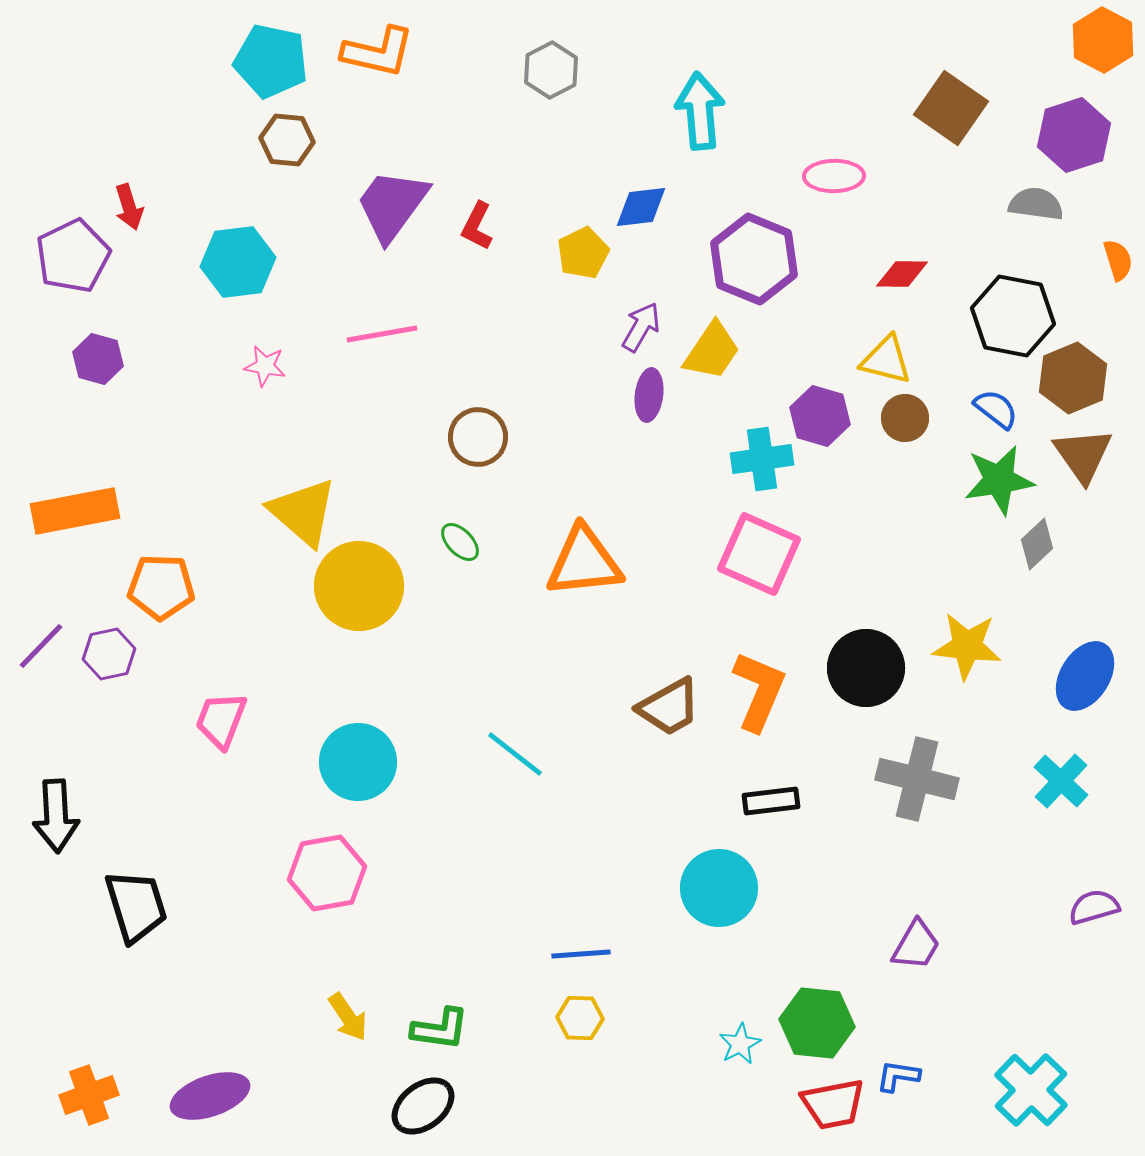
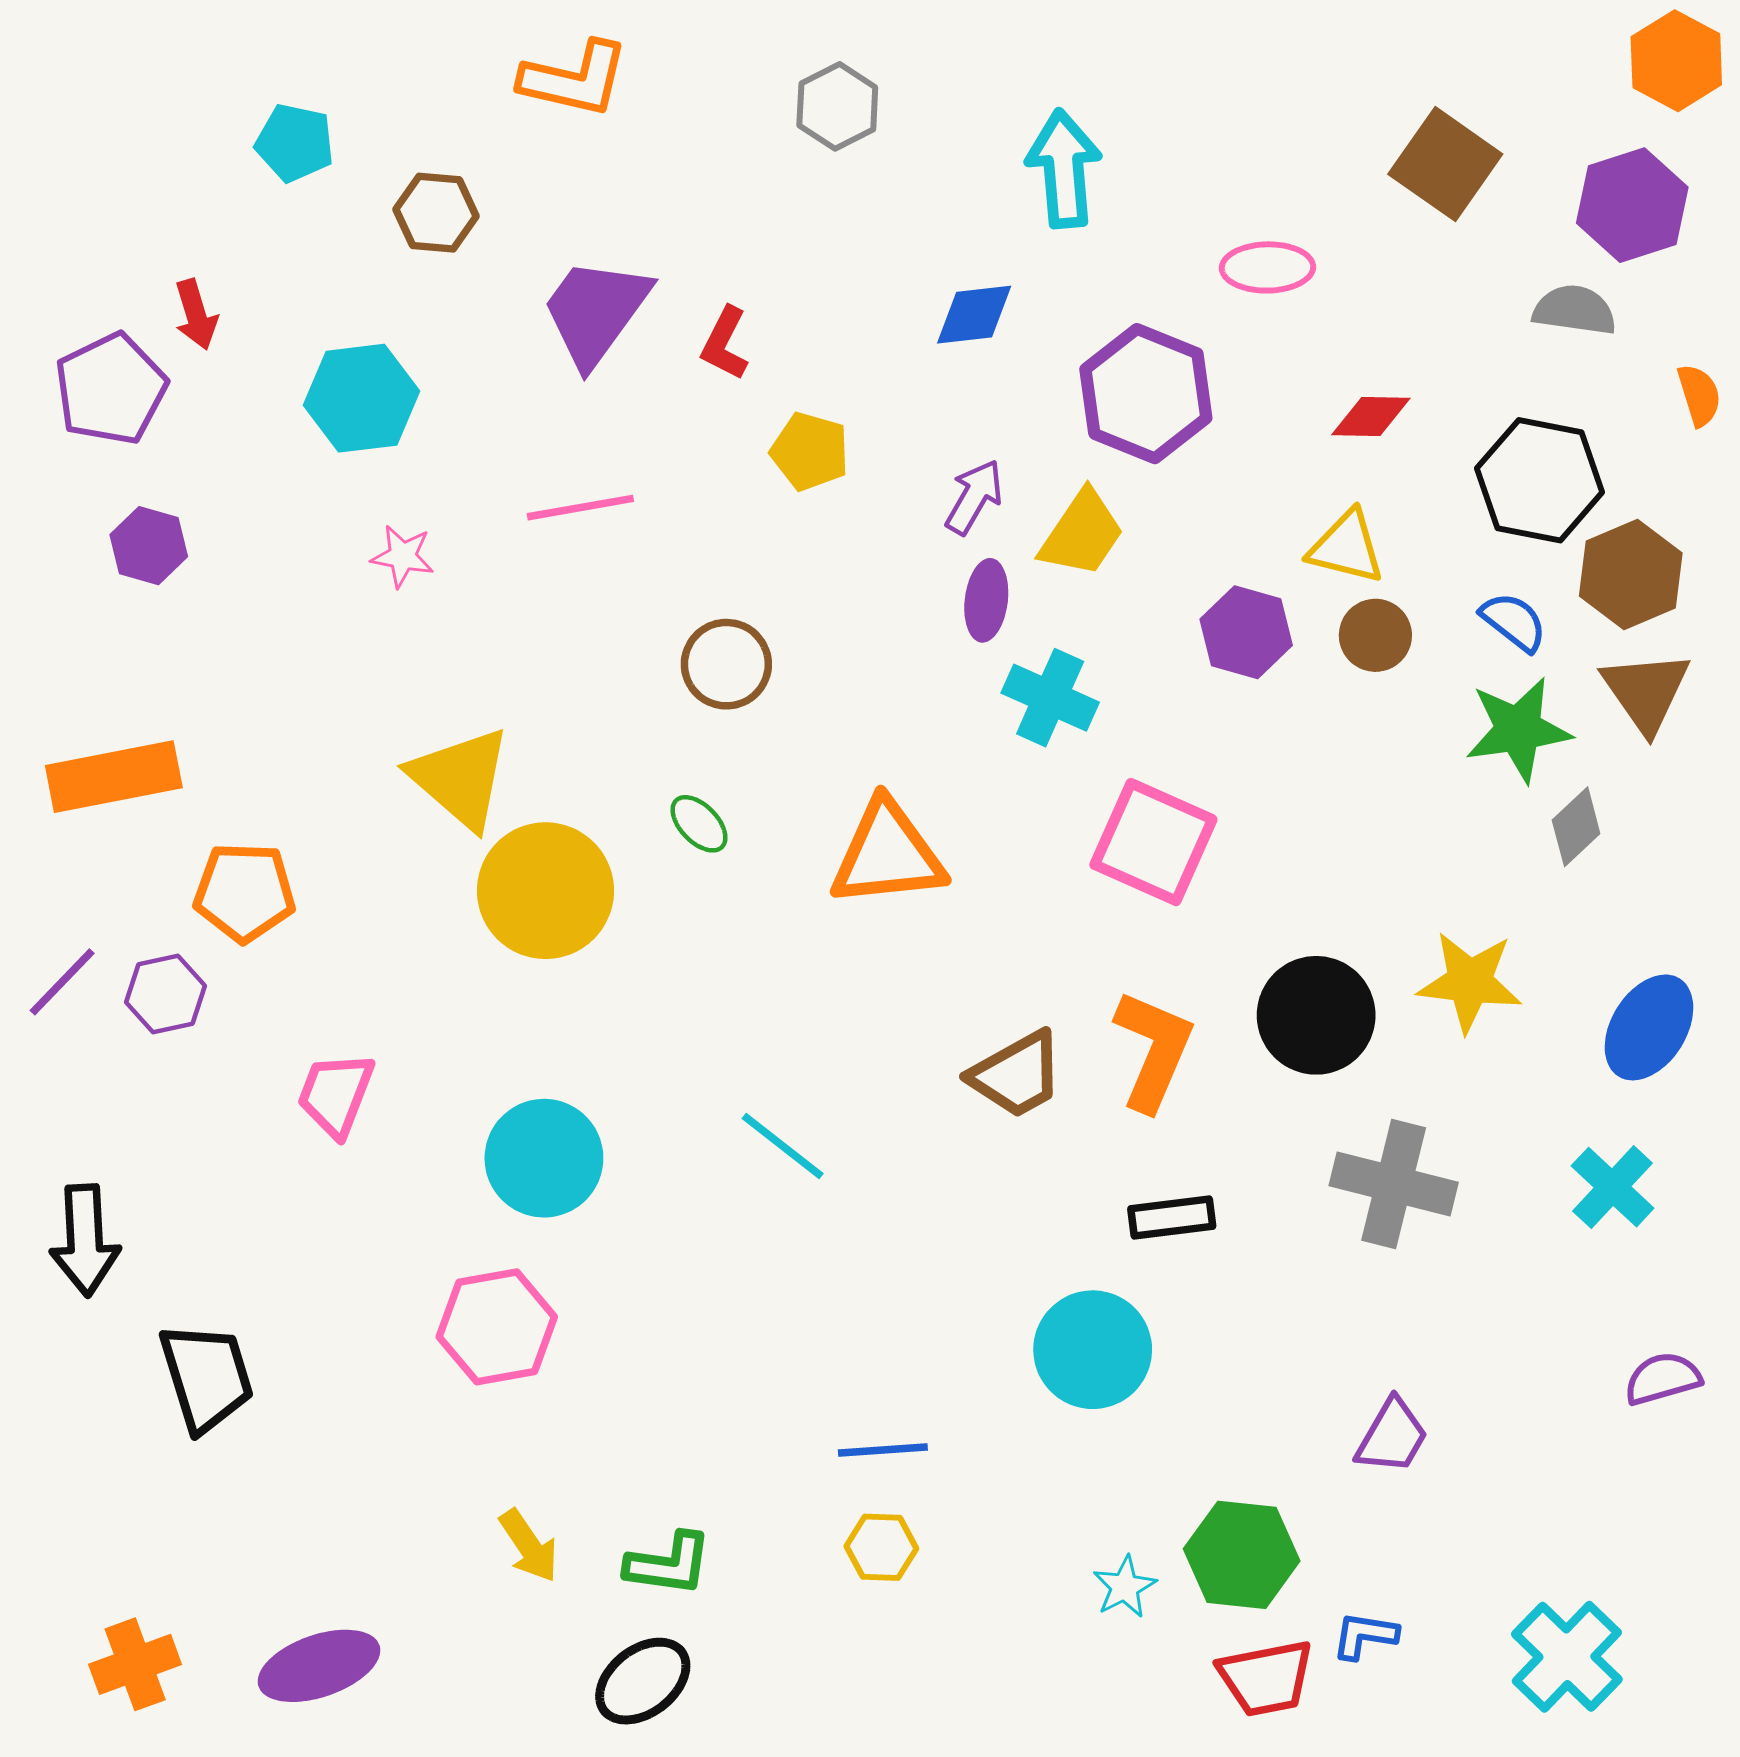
cyan pentagon: (271, 61) -> (295, 143), moved, size x0.7
yellow pentagon: (583, 253) -> (810, 451), moved, turned -30
cyan cross: (762, 459) -> (1050, 698), moved, turned 32

